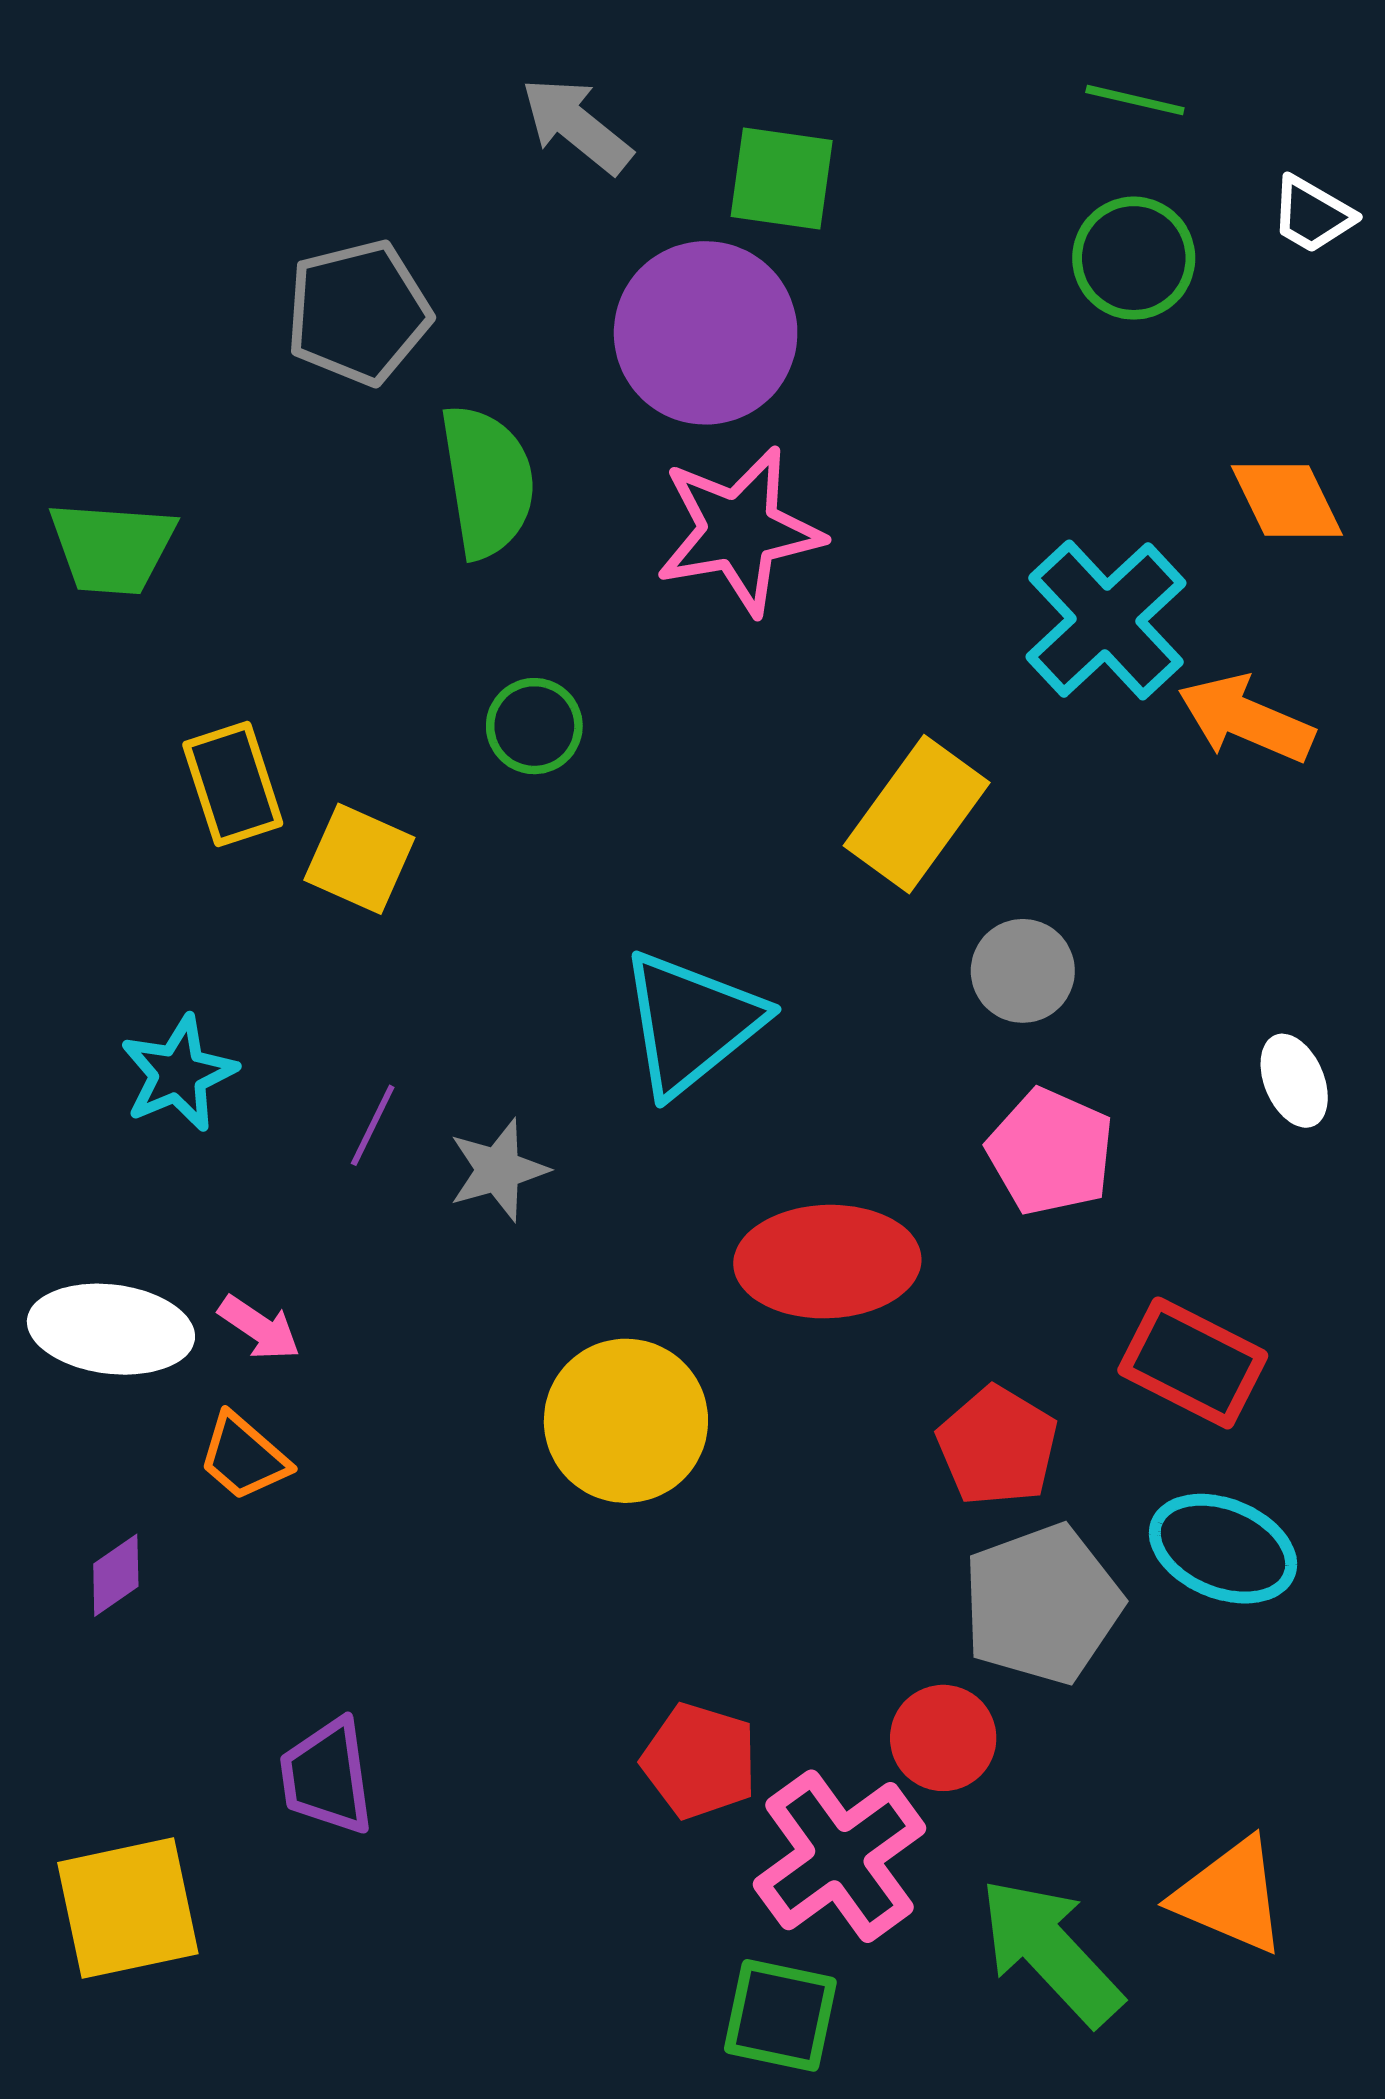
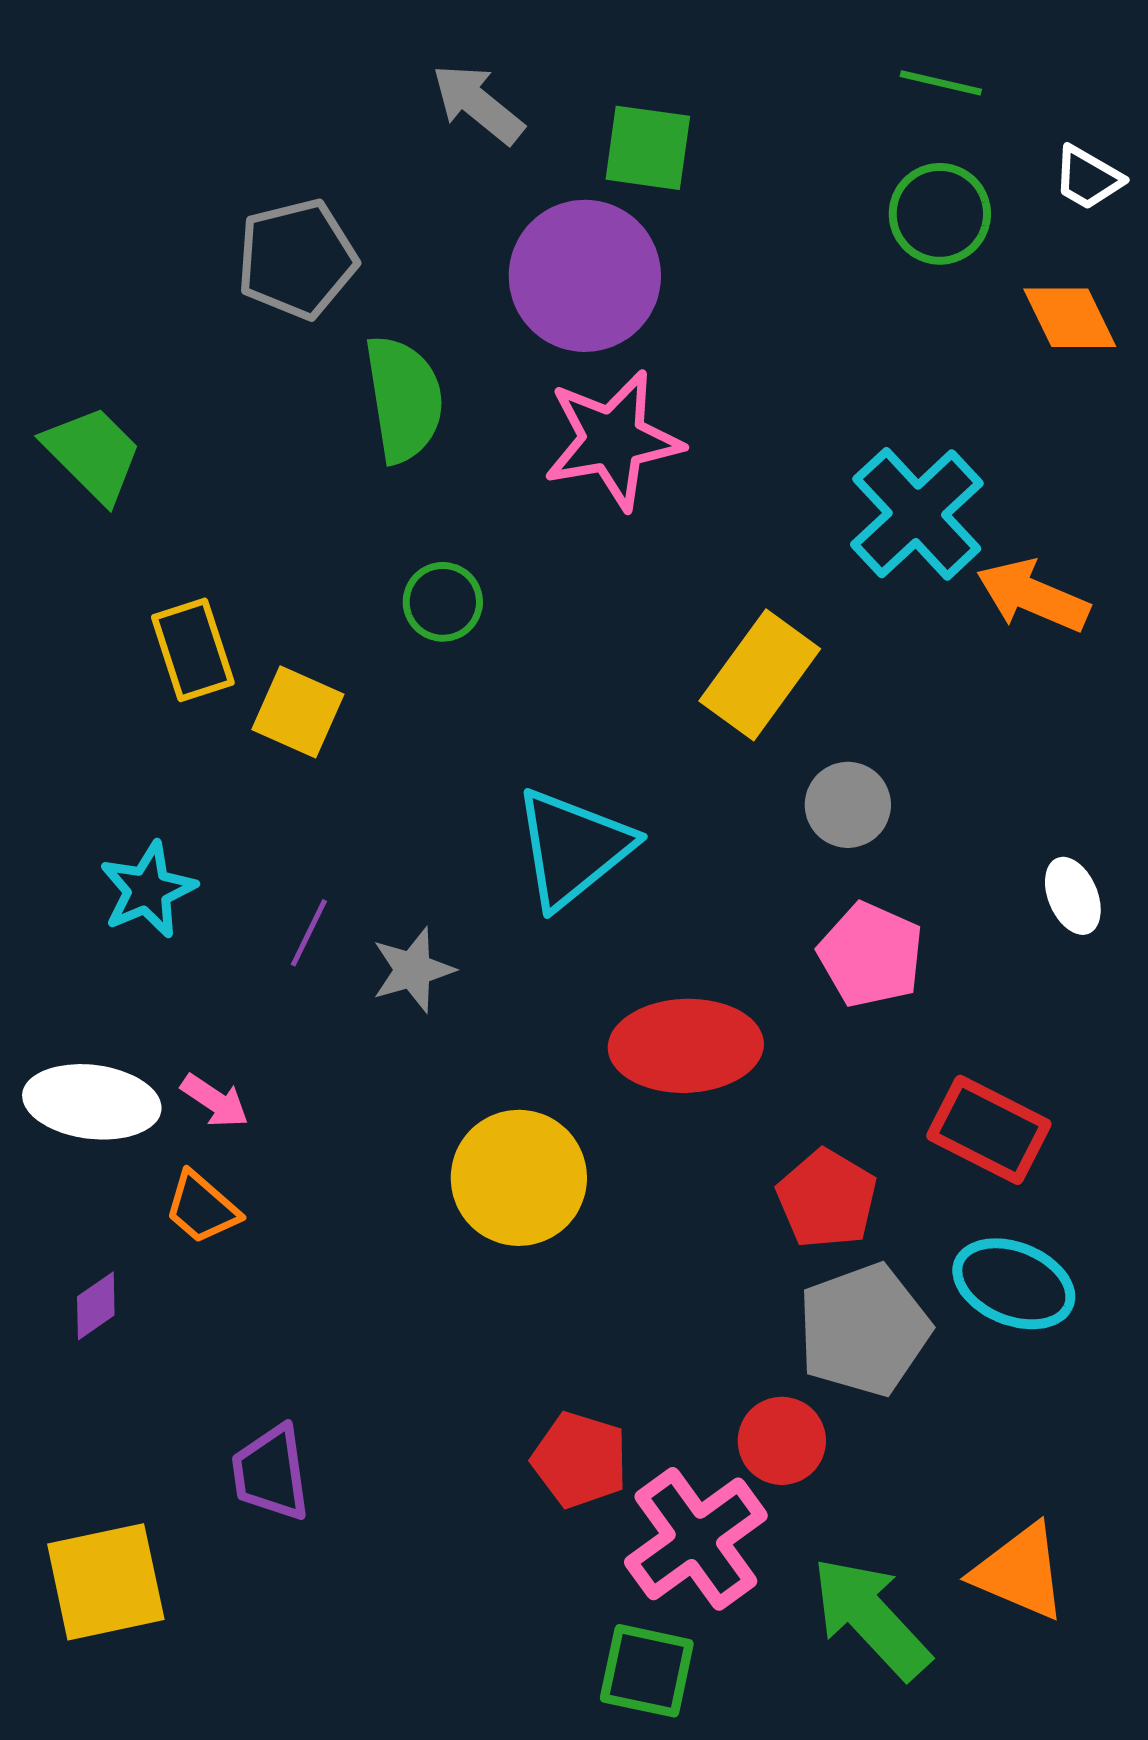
orange diamond: (1287, 501) -> (1070, 318), moved
green trapezoid: (112, 548) -> (93, 454), turned -139

